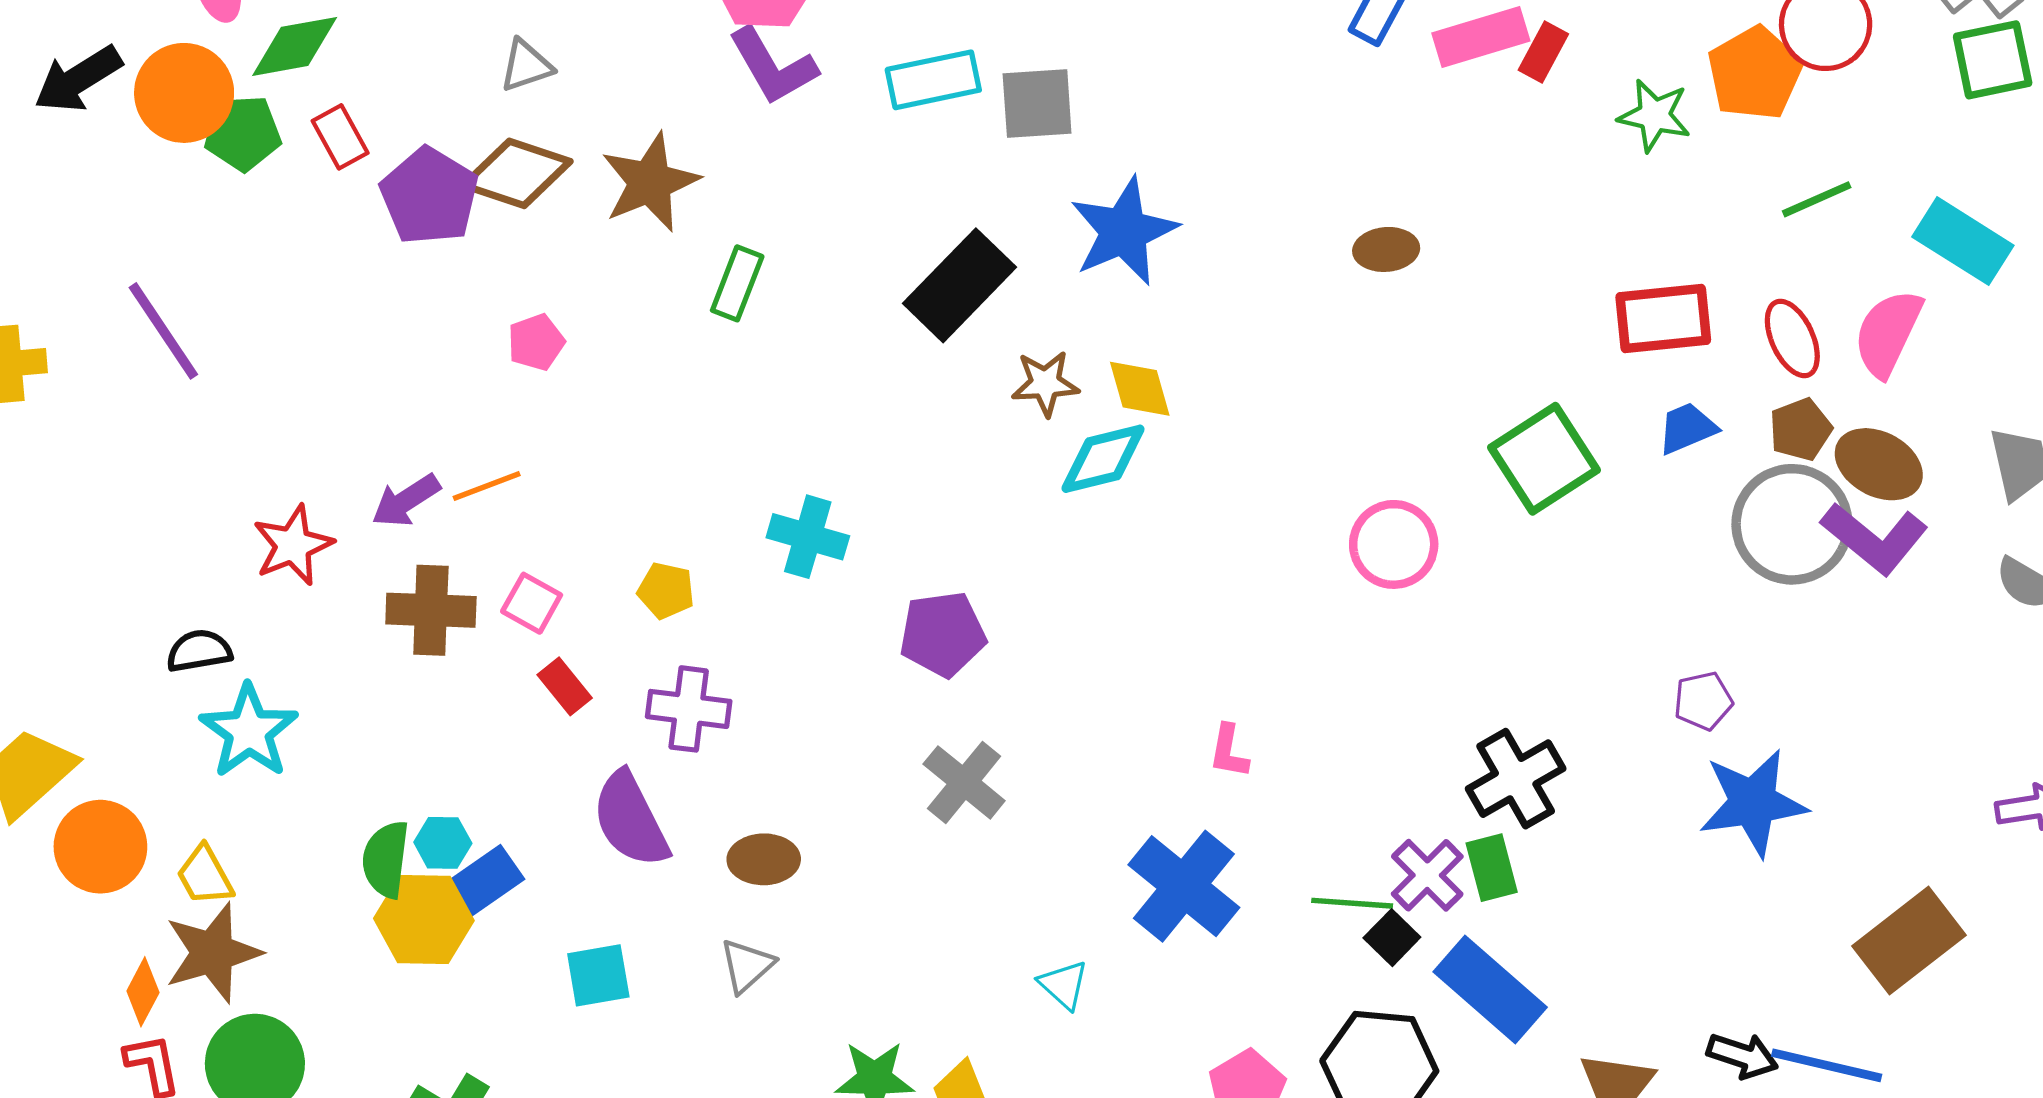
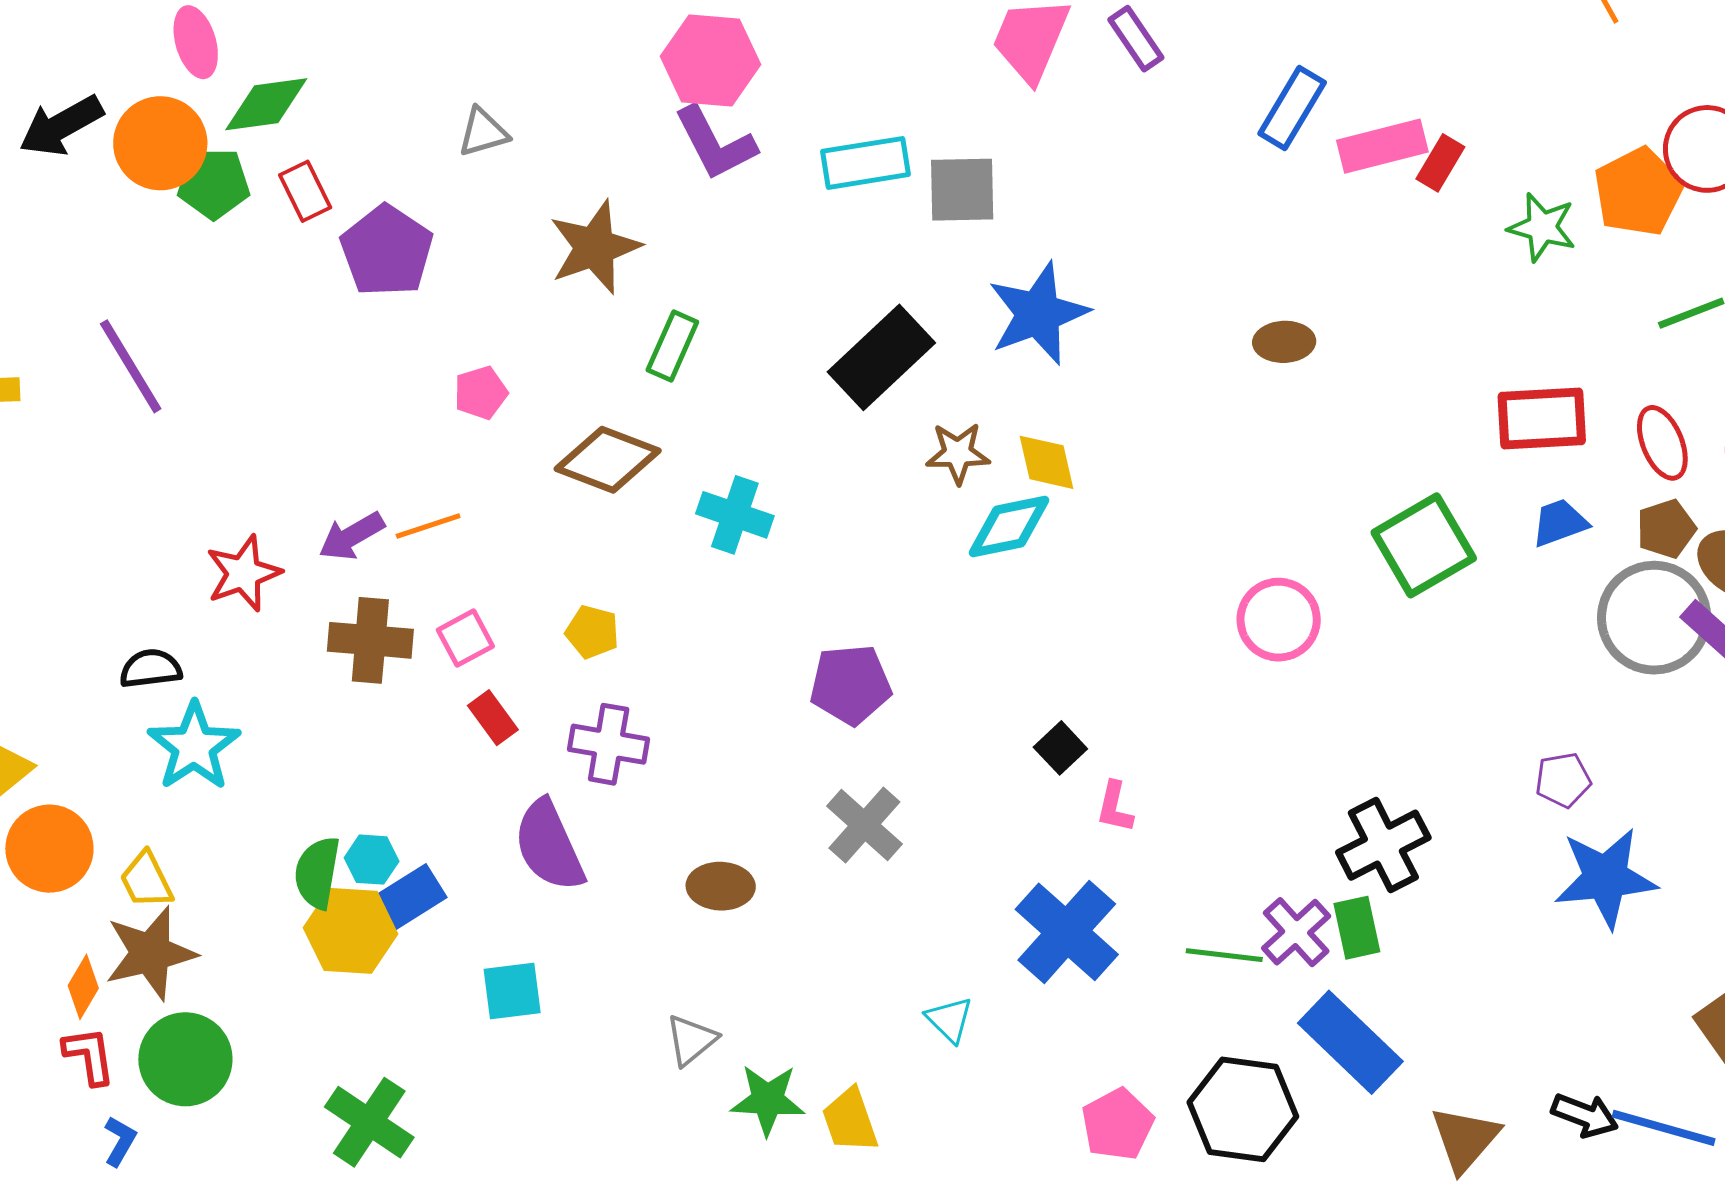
brown diamond: (517, 173) -> (608, 460), moved
cyan cross: (808, 537) -> (735, 515), moved
pink square: (532, 603) -> (465, 638), turned 30
brown ellipse: (764, 859) -> (721, 886), moved
black square: (1392, 938) -> (1060, 748), moved
gray triangle: (747, 966) -> (691, 1040), moved

